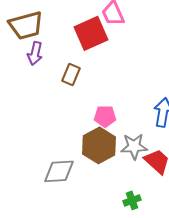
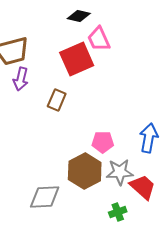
pink pentagon: (105, 116) -> (103, 142), moved
green cross: (132, 200) -> (118, 212), moved

